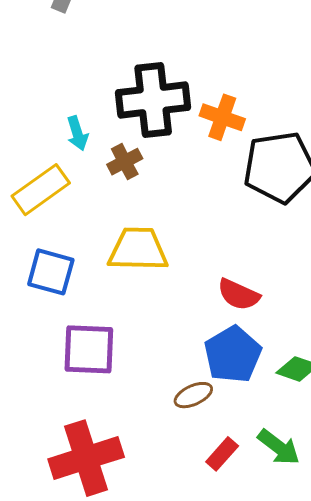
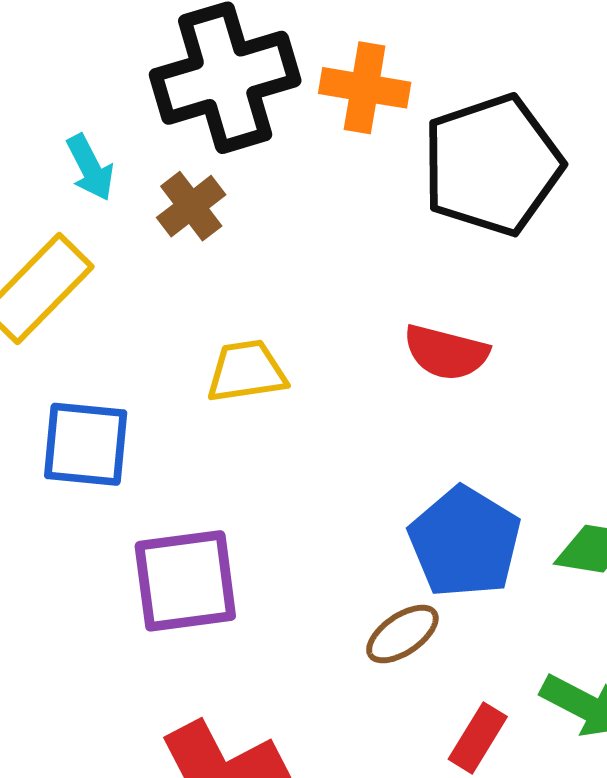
yellow trapezoid: (138, 249) -> (247, 371), size x0.7
red semicircle: (239, 295) -> (446, 352), moved

